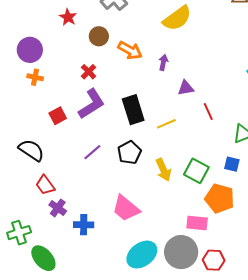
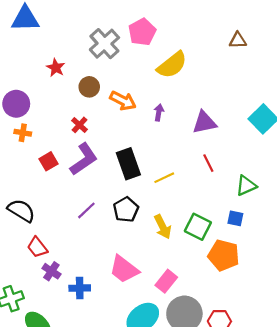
purple triangle: (186, 88) -> (204, 122), moved, size x1.4
red square: (58, 116) -> (49, 161), moved
pink rectangle: (197, 223) -> (166, 281), moved, turned -55

